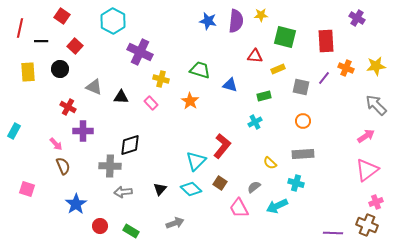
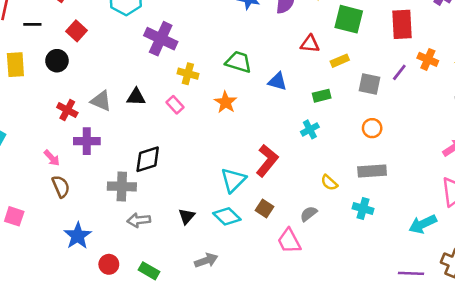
gray triangle: (94, 87) -> (101, 101), moved
cyan arrow: (277, 206) -> (423, 224), moved

